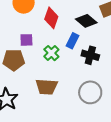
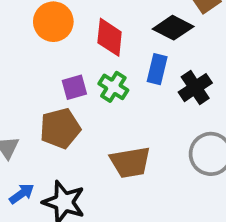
green cross: (51, 53) -> (113, 87), moved
black cross: (90, 55) -> (195, 88), turned -36

